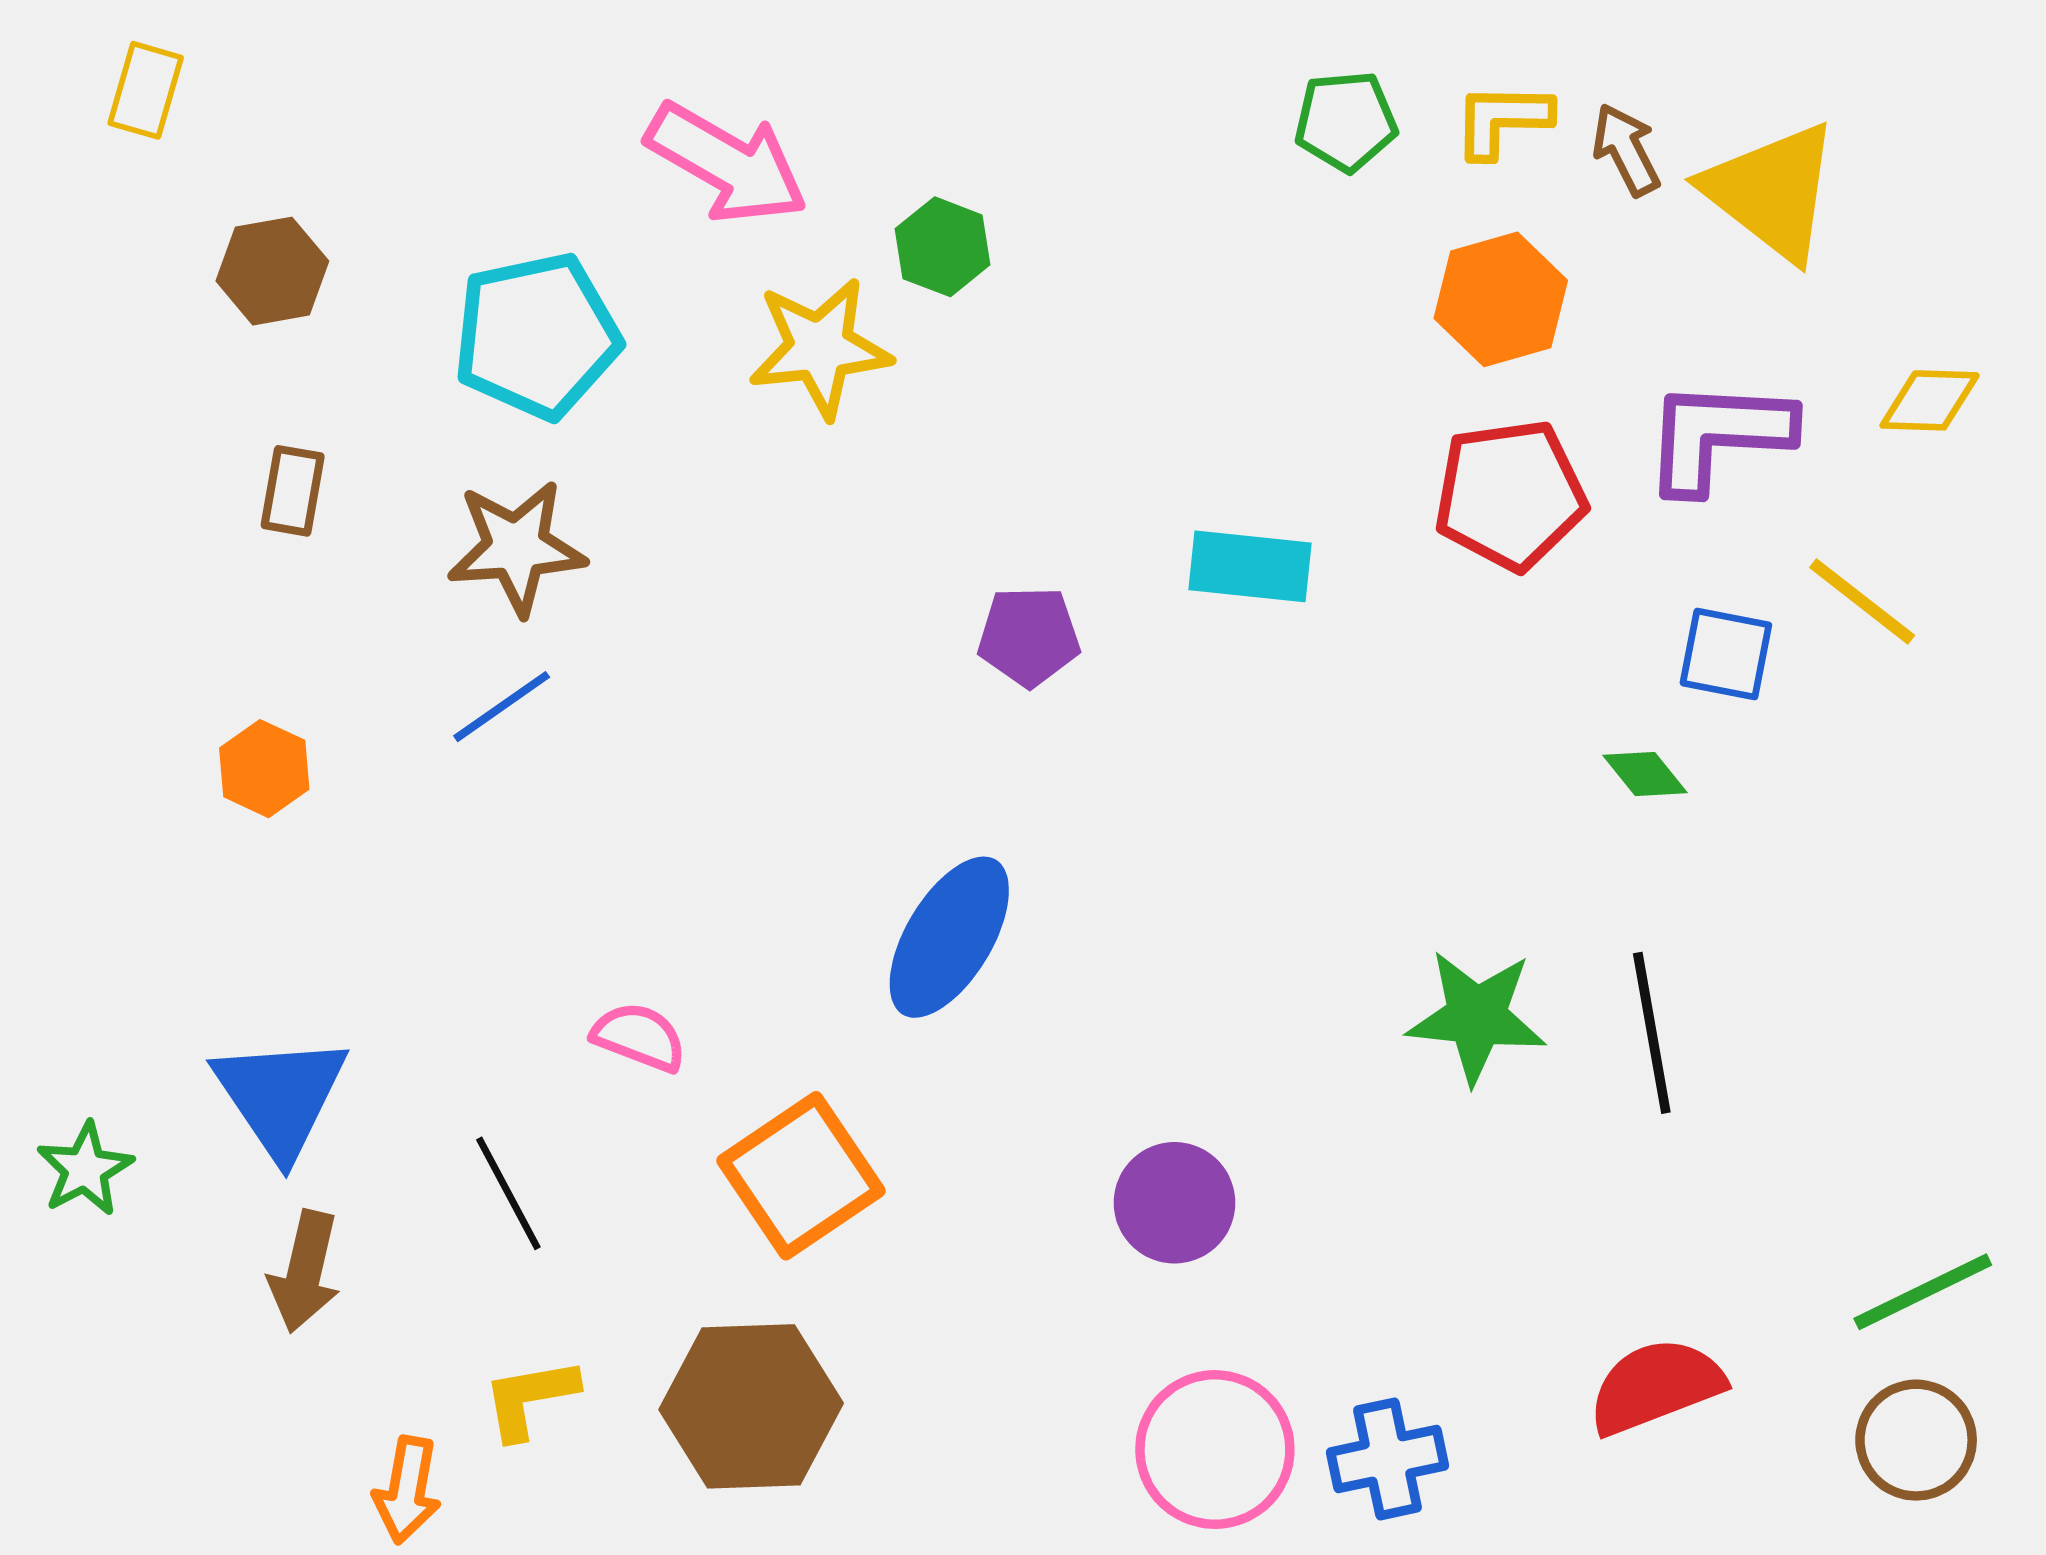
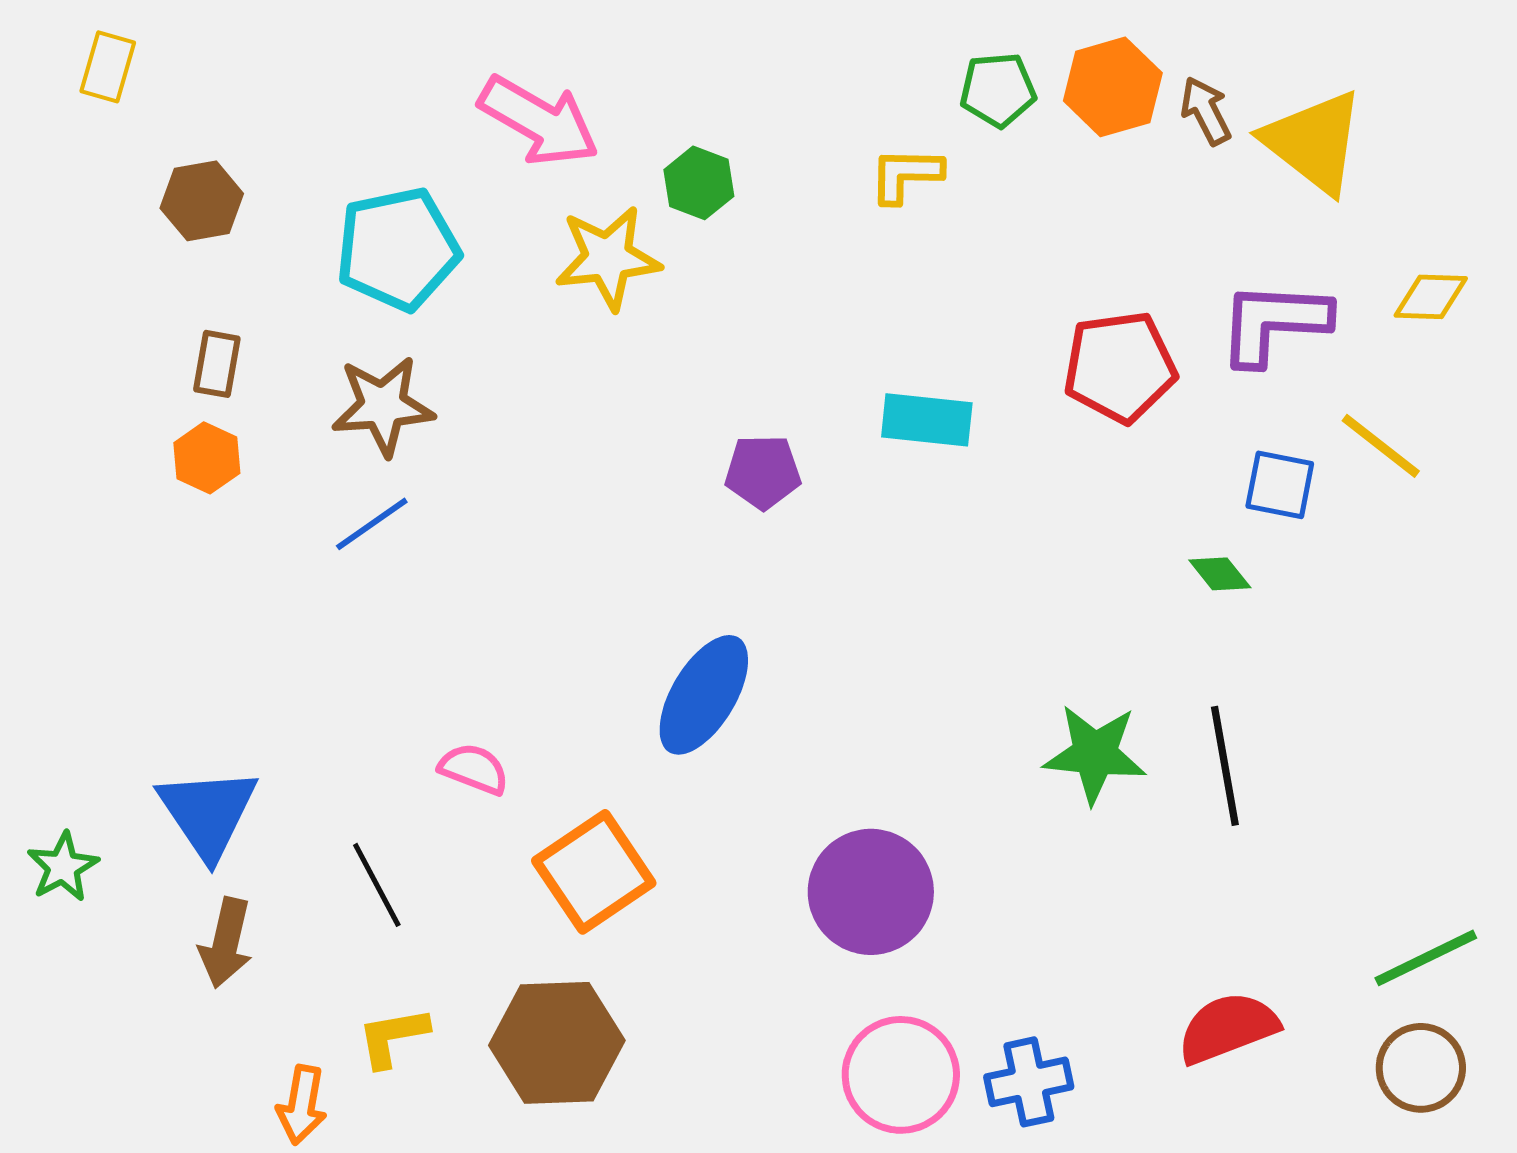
yellow L-shape: (1502, 120) -> (906, 175), moved
orange hexagon: (1501, 299) -> (1113, 87), moved
orange hexagon: (264, 769) -> (207, 458), moved
purple circle: (1174, 1203) -> (871, 892), size x1.4

